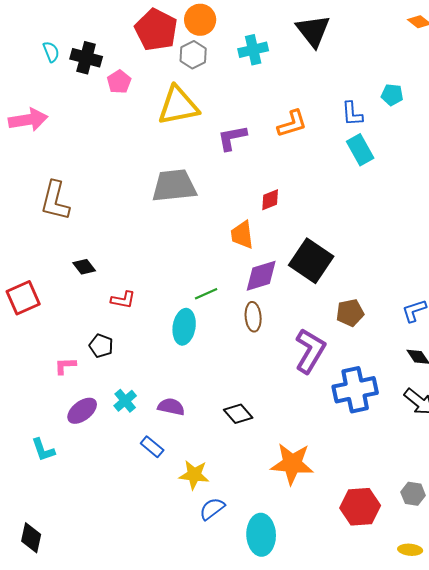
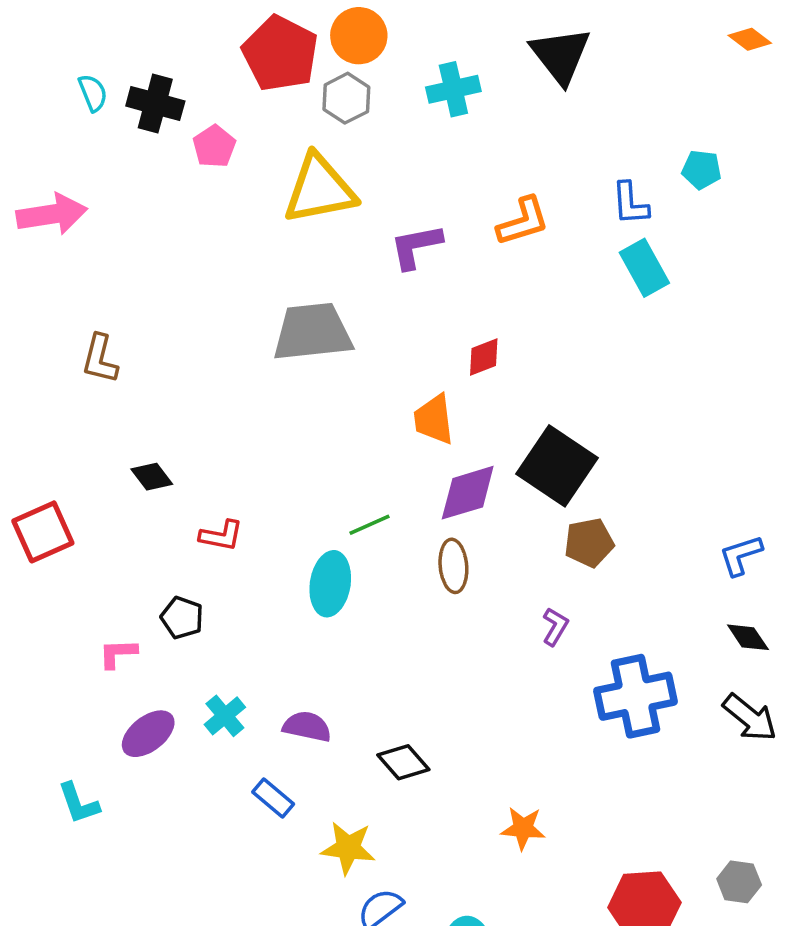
brown L-shape: (55, 201) -> (100, 359), size x0.7
brown pentagon: (350, 313) -> (589, 543), moved
purple L-shape: (310, 351) -> (555, 627), size x0.5
black diamond: (238, 414) -> (403, 762), moved
orange star: (292, 464) -> (523, 828), size x0.6

